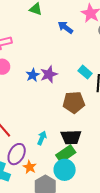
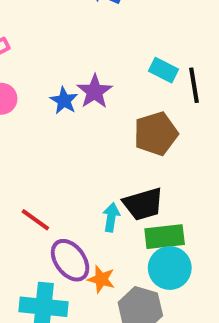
black trapezoid: (71, 137) -> (143, 204), moved
purple ellipse: (17, 154) -> (70, 260), turned -50
green rectangle: (66, 154) -> (165, 237), turned 42

